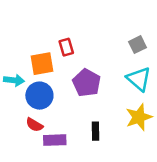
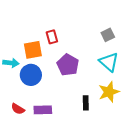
red semicircle: (34, 125) -> (18, 109), moved
black rectangle: (95, 131) -> (86, 103), moved

